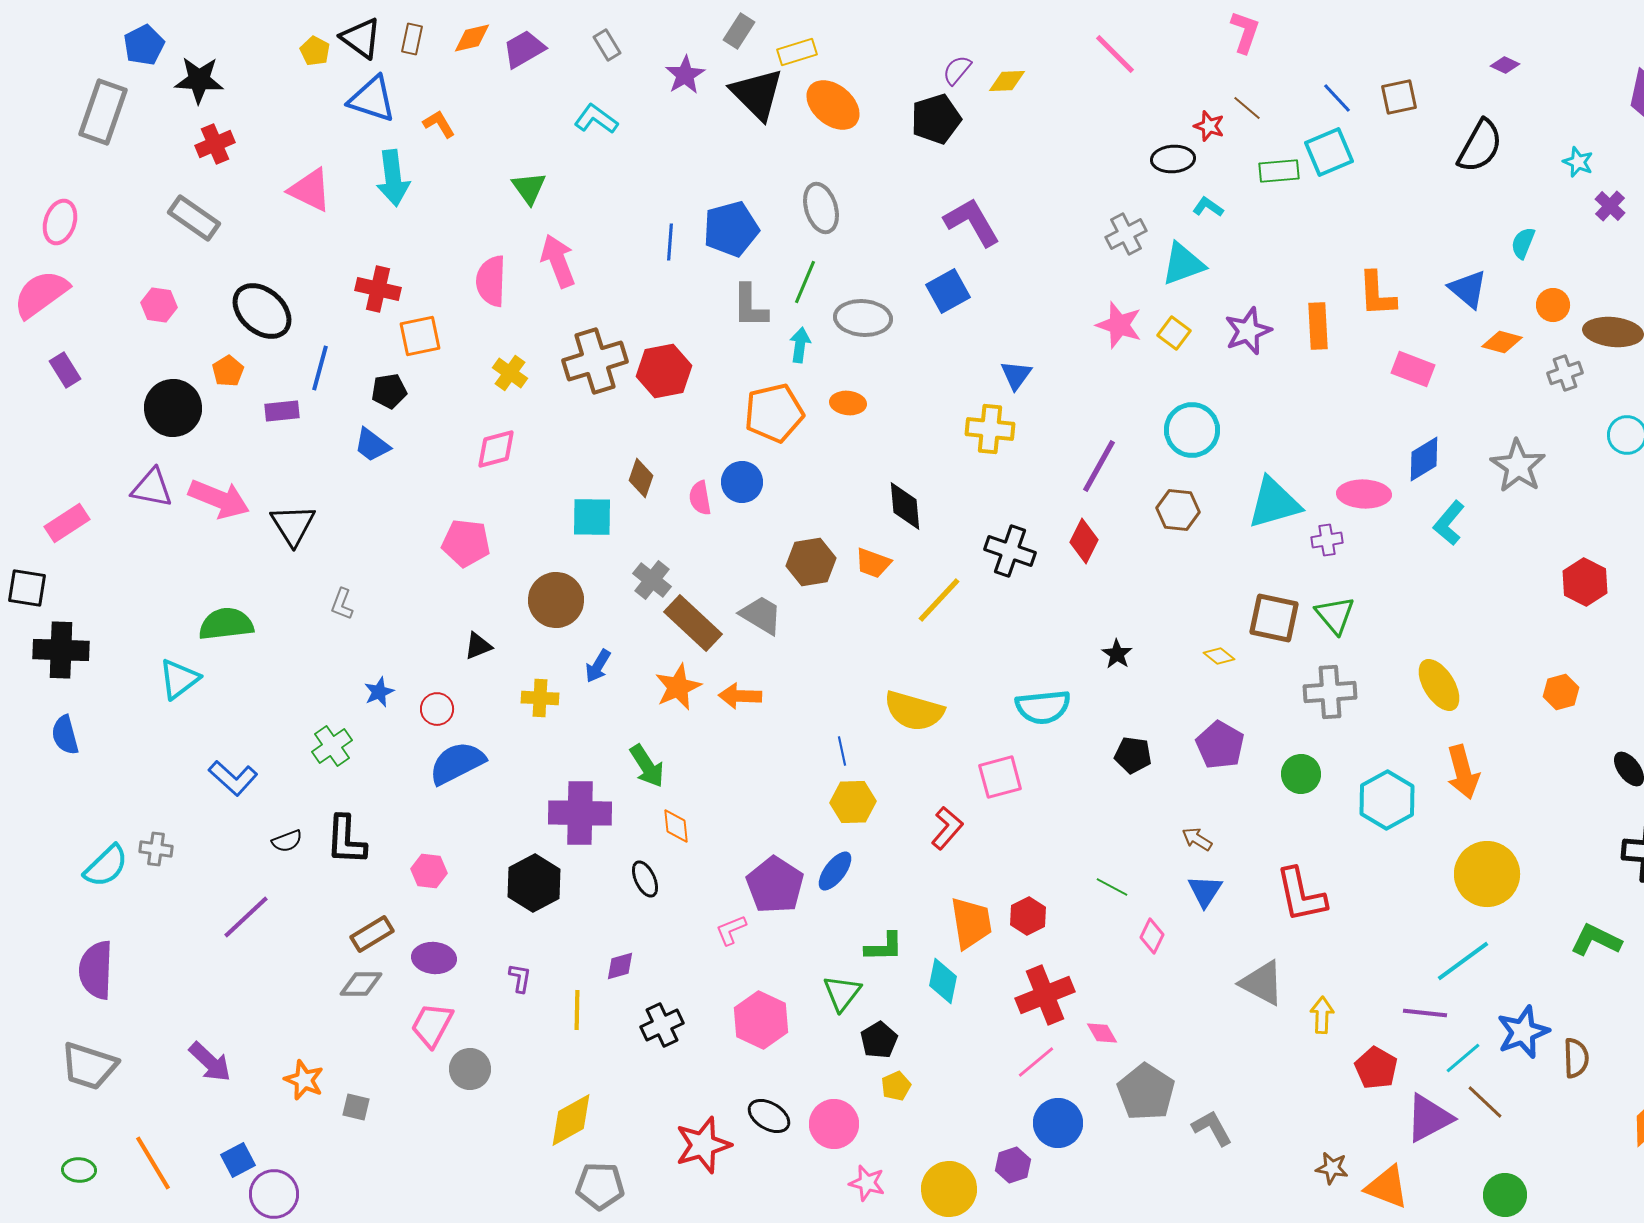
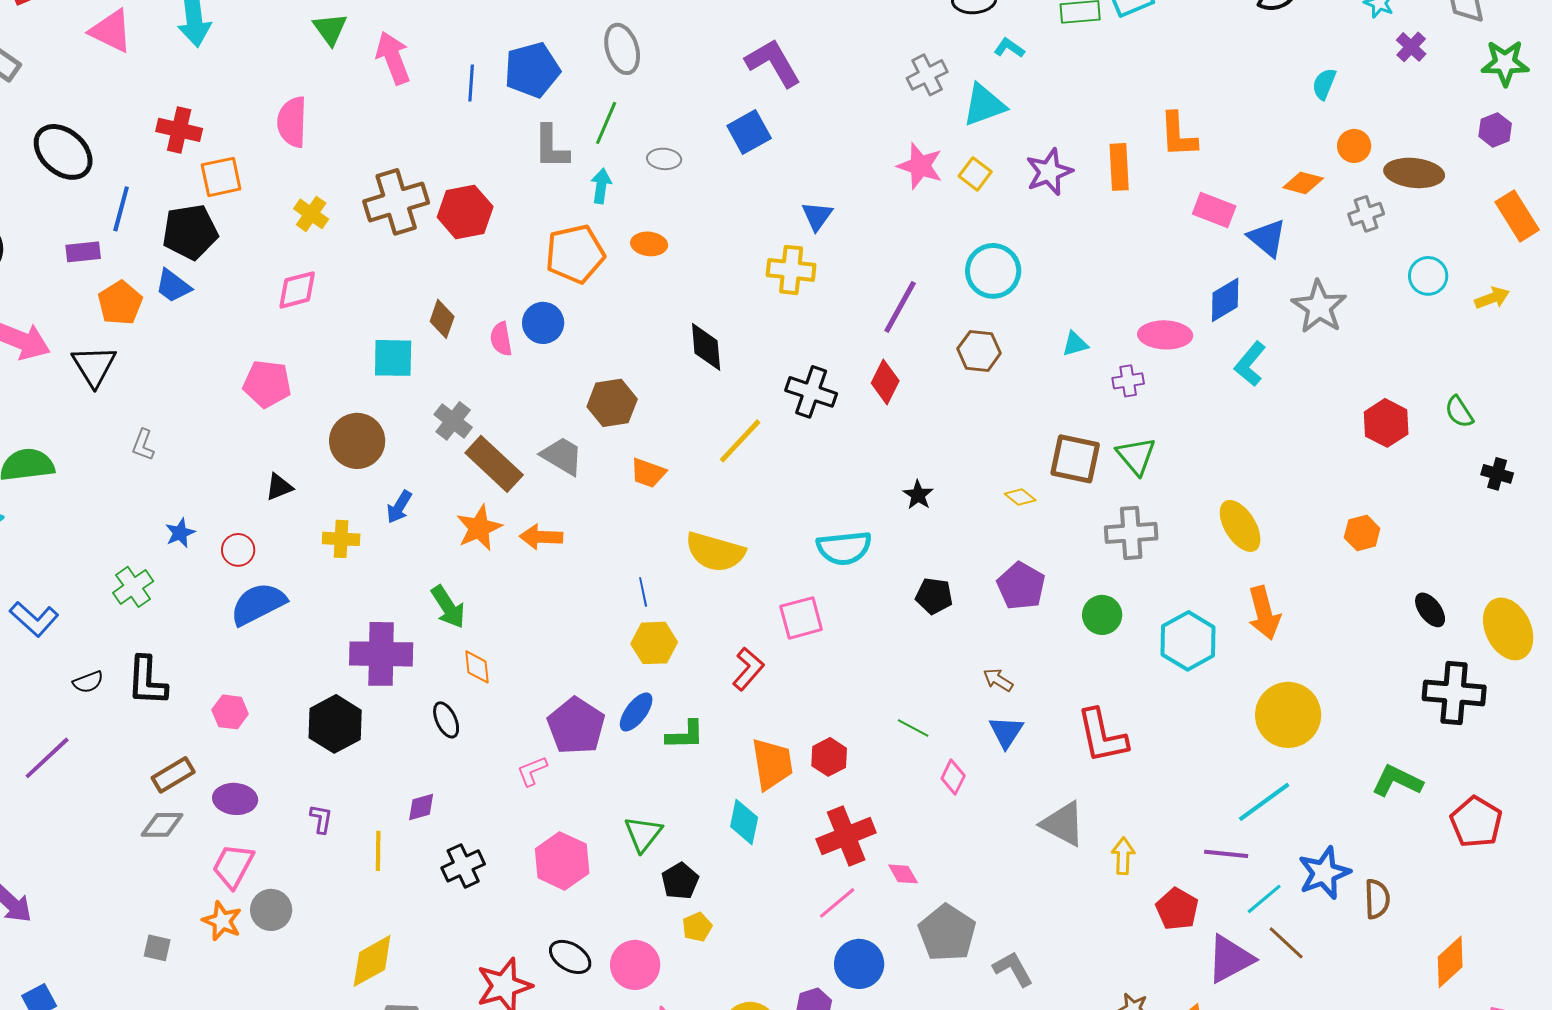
pink arrow: (558, 261) -> (393, 58), moved
blue triangle: (1468, 289) -> (1267, 238), moved
gray ellipse: (863, 318) -> (664, 159), size x0.6
orange pentagon: (228, 371) -> (120, 303), moved, size x1.4
black pentagon: (389, 391) -> (190, 232), size x1.6
cyan triangle: (1274, 503) -> (1075, 344), size x0.5
orange trapezoid: (873, 563) -> (648, 473), moved
green L-shape: (884, 947) -> (685, 735), moved
orange star: (304, 1080) -> (222, 921), moved

